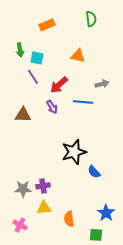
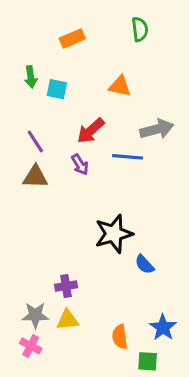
purple line: (33, 77) -> (35, 141), moved
gray arrow: (102, 84) -> (157, 129), size x1.5
gray star: (23, 189) -> (35, 315), moved
orange semicircle: (69, 219) -> (120, 337), moved

